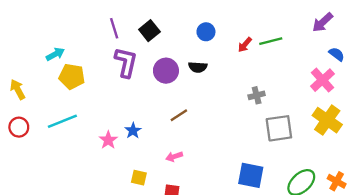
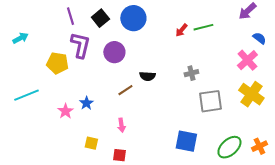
blue circle: (206, 32) -> (133, 18), moved, size x1.6
black semicircle: (198, 67) -> (147, 76), moved
yellow pentagon: (72, 77) -> (57, 63), moved
pink arrow: (174, 157) -> (121, 125), turned -80
orange cross: (337, 181) -> (259, 146), turned 35

